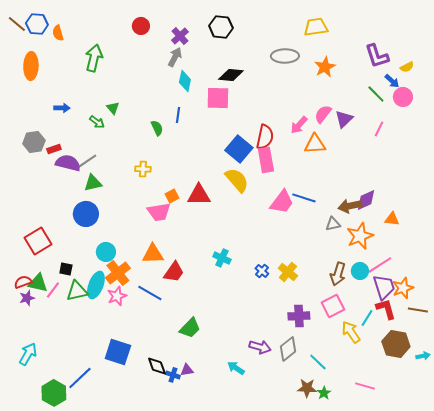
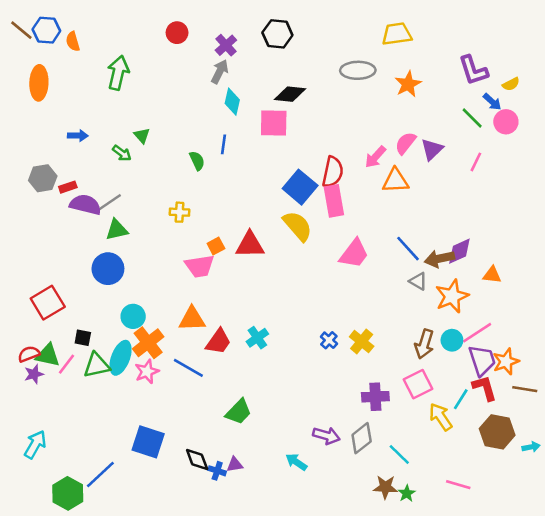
blue line: (304, 198) -> (408, 249), moved, turned 30
gray triangle: (333, 224) -> (418, 281), turned 42
cyan cross: (222, 258) -> (257, 338), moved, turned 30

